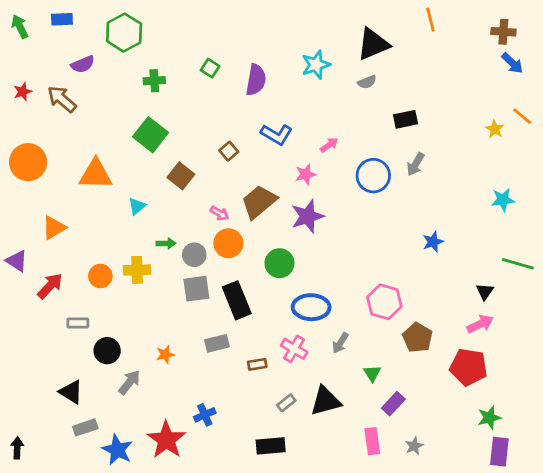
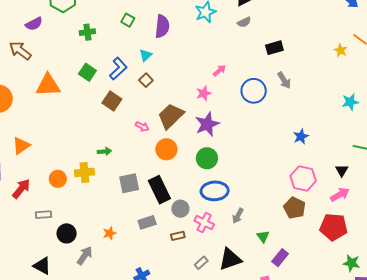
blue L-shape: (277, 134) -> (118, 69), moved, turned -70
green square: (151, 135) -> (87, 72), size x0.7
gray arrow: (415, 164) -> (284, 80), turned -60
orange triangle: (96, 174) -> (48, 85), moved
cyan triangle: (137, 206) -> (146, 55), moved
orange circle: (228, 243) -> (166, 149), moved
gray circle: (194, 255) -> (180, 209), moved
green circle: (279, 263) -> (207, 158), moved
pink hexagon: (384, 302) -> (303, 178), moved
green star: (489, 418) -> (351, 263), turned 30

